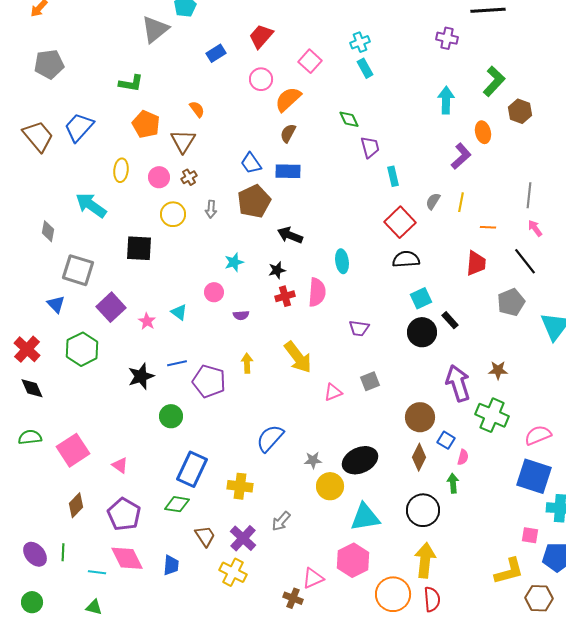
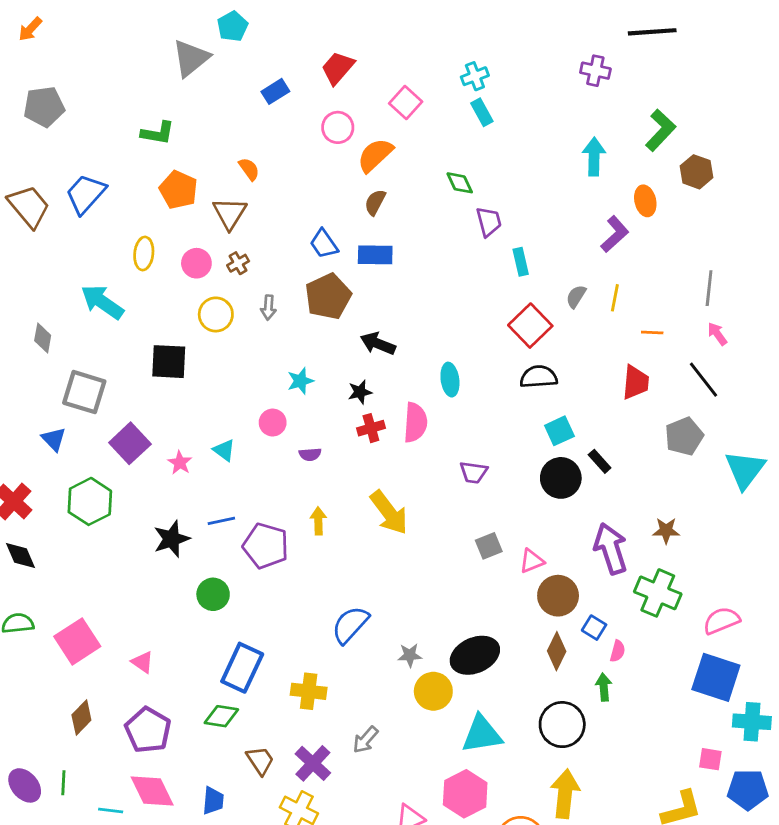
pink triangle: (333, 392) -> (532, 561), moved

